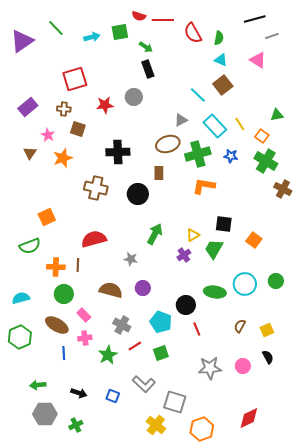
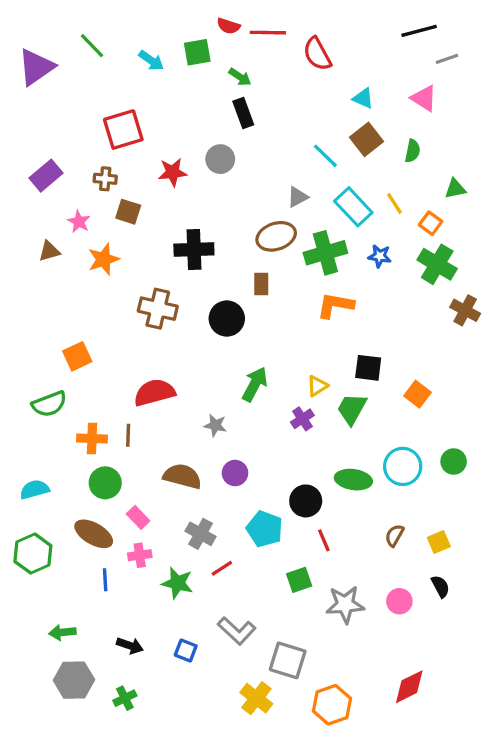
cyan arrow: (92, 37) -> (151, 60), turned 49
green semicircle: (219, 38) -> (413, 151), moved
brown triangle: (30, 153) -> (49, 251), turned 40
green square: (161, 353) -> (299, 580), moved
green star: (108, 355) -> (177, 583), turned -30

